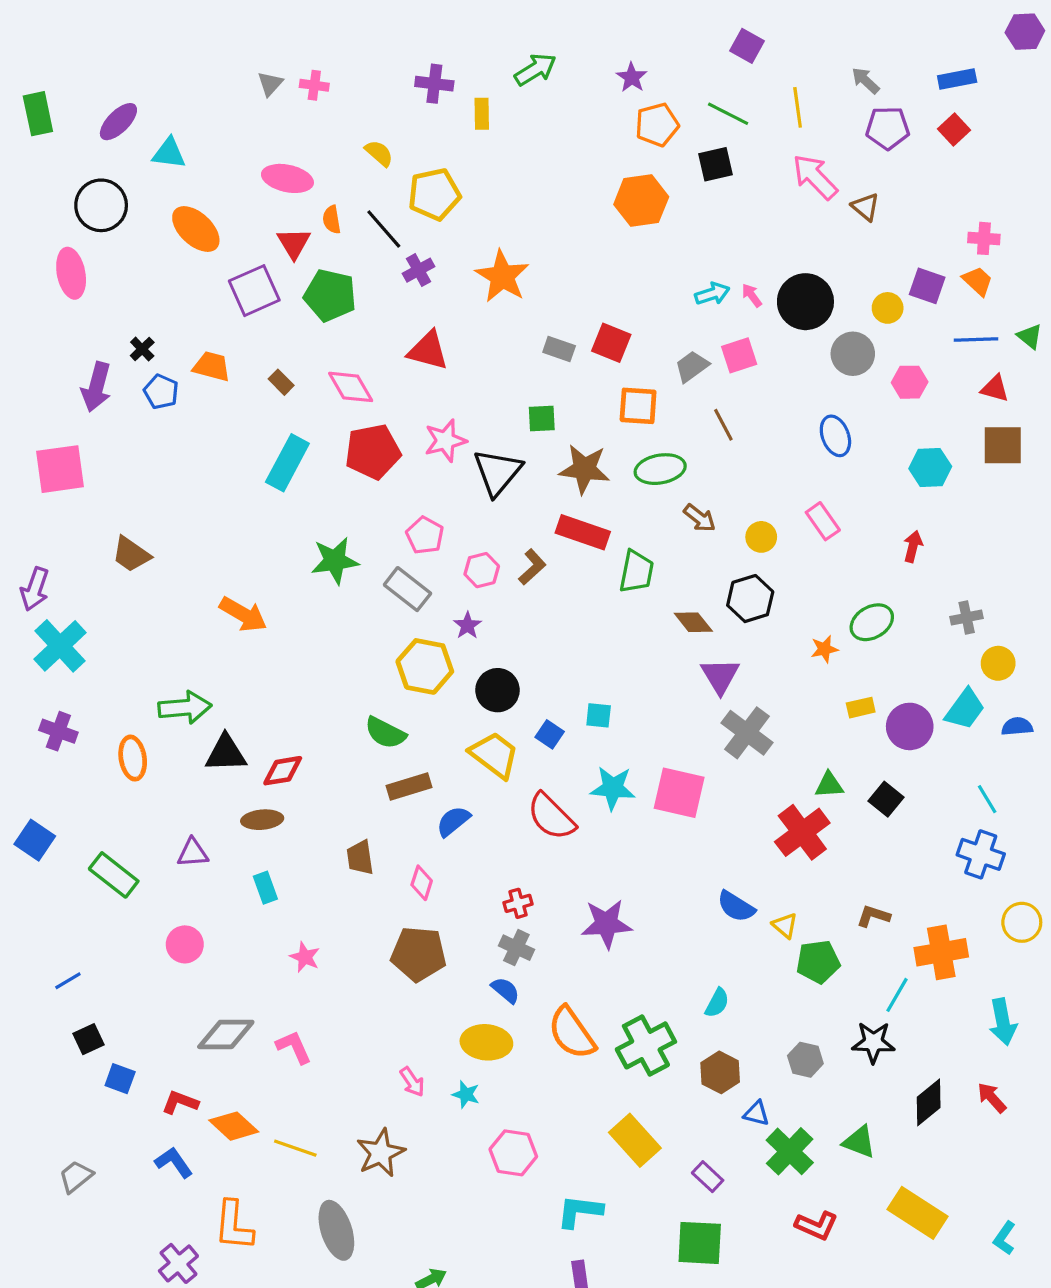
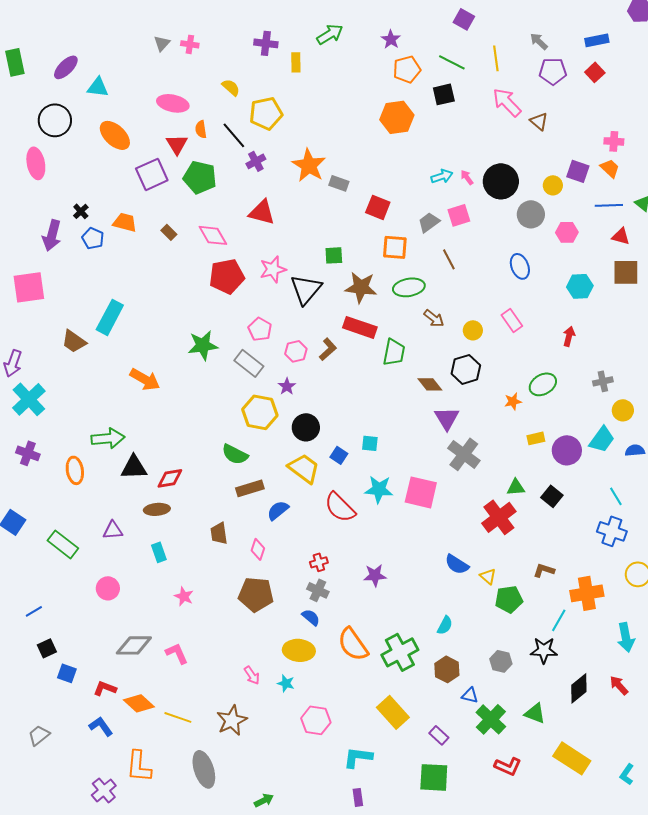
gray rectangle: (559, 349) -> (339, 183), moved
cyan rectangle: (287, 463) -> (110, 317), moved
purple star: (606, 924) -> (375, 575), size x0.7

